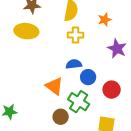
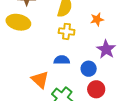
blue circle: (88, 77) -> (89, 69), moved

